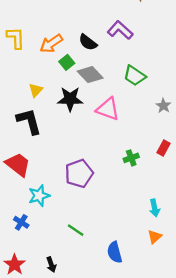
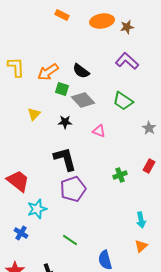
purple L-shape: (120, 30) -> (127, 61), moved
green square: (67, 62) -> (62, 89), turned -32
black star: (70, 99) -> (65, 122), size x0.6
pink triangle: (108, 109) -> (99, 131), size x0.6
black L-shape: (29, 121) -> (65, 159), moved

